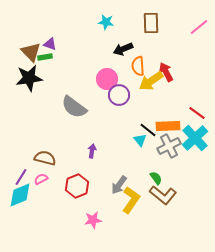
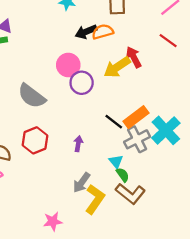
orange semicircle: (138, 66) -> (103, 32), moved, turned 78
red line: (197, 113) -> (168, 41), moved
orange rectangle: (168, 126) -> (136, 117), turned -35
cyan triangle: (140, 140) -> (116, 161), moved
purple arrow: (92, 151) -> (78, 144), moved
red hexagon: (77, 186) -> (35, 140), moved

